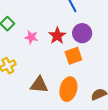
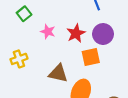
brown triangle: (39, 85) -> (58, 73), moved

